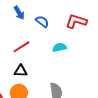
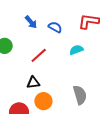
black triangle: (21, 71) -> (33, 83), moved

